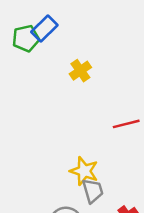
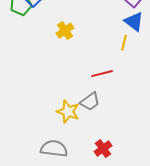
gray trapezoid: (93, 191) -> (90, 102), moved, turned 70

